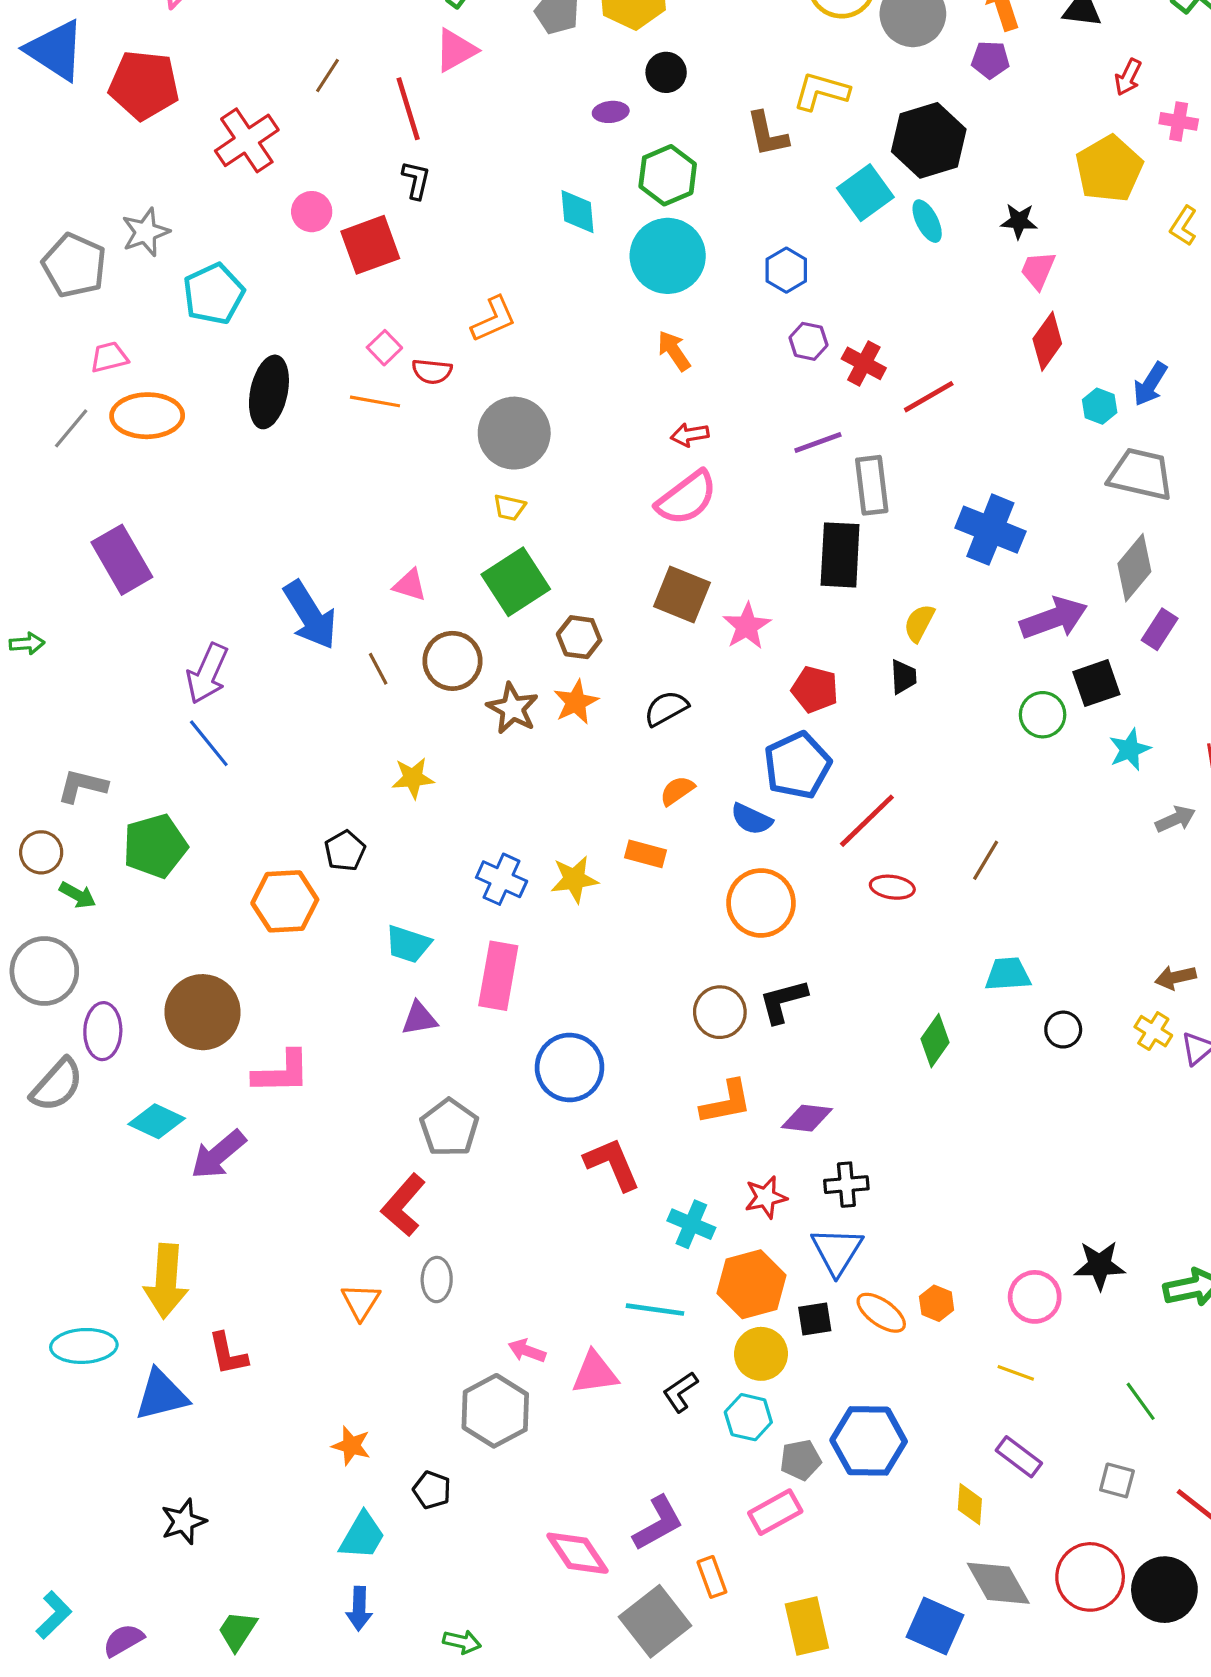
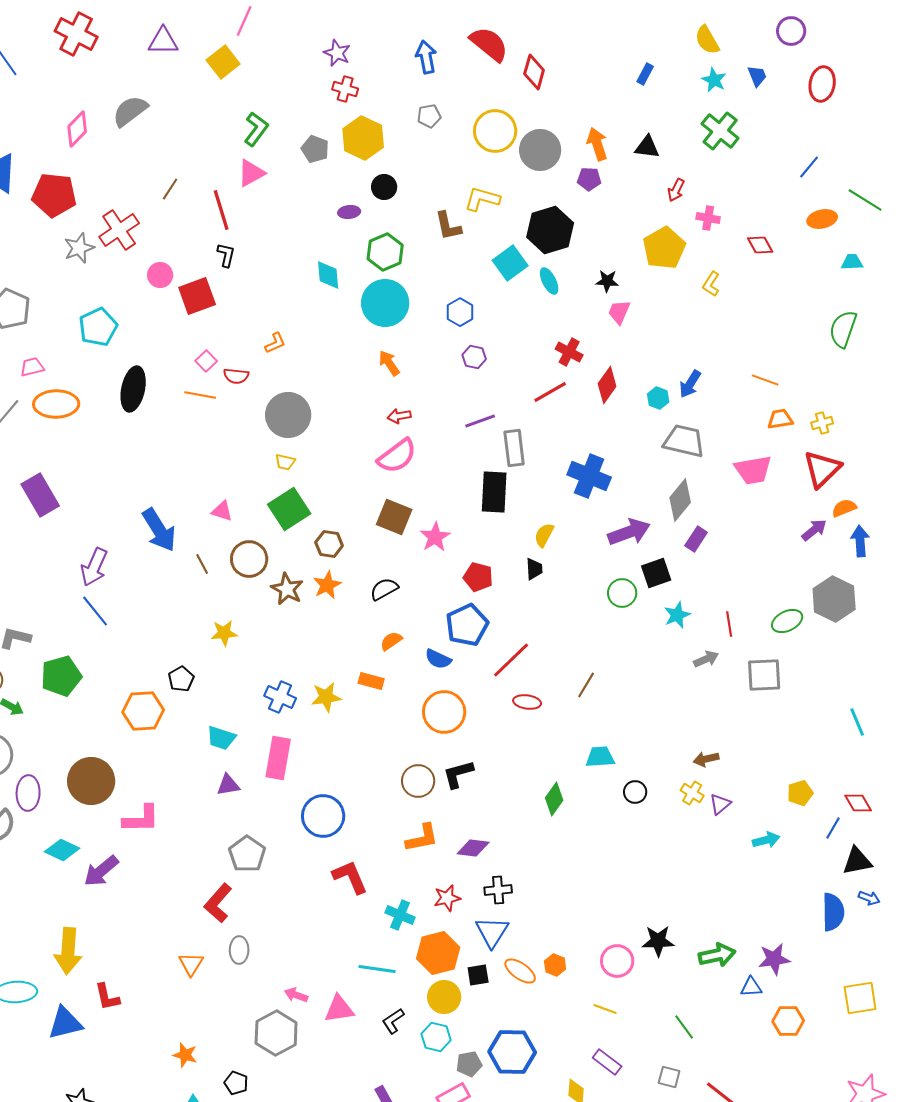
gray star: (146, 232) -> (79, 248), moved
orange L-shape: (494, 319) -> (275, 343), size x0.7
red diamond: (1047, 341) -> (607, 385), moved
red cross: (864, 363) -> (569, 352), moved

